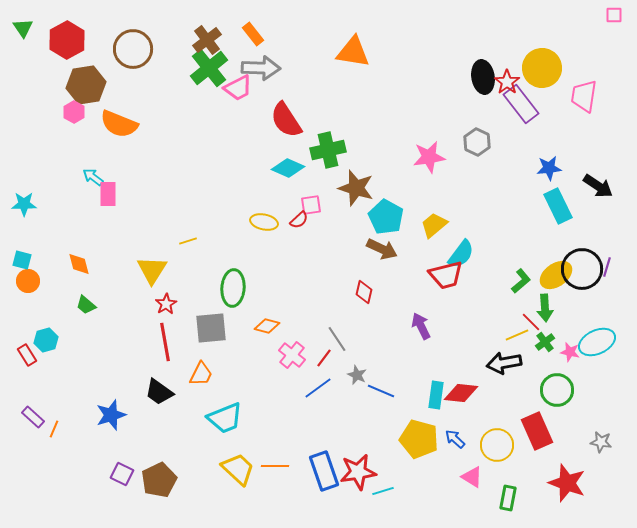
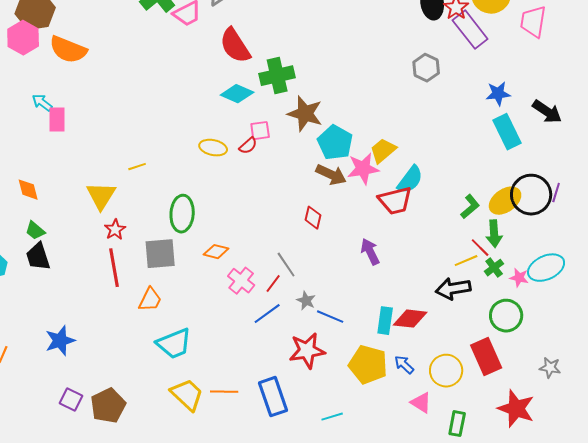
pink hexagon: (74, 112) -> (23, 38), size x1.5
pink star: (429, 157) -> (363, 169), moved
black trapezoid: (159, 392) -> (38, 257), moved, turned 36
red star: (358, 472) -> (307, 351), moved

